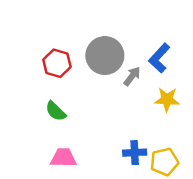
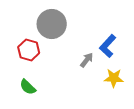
gray circle: (105, 56) -> (52, 24), moved

